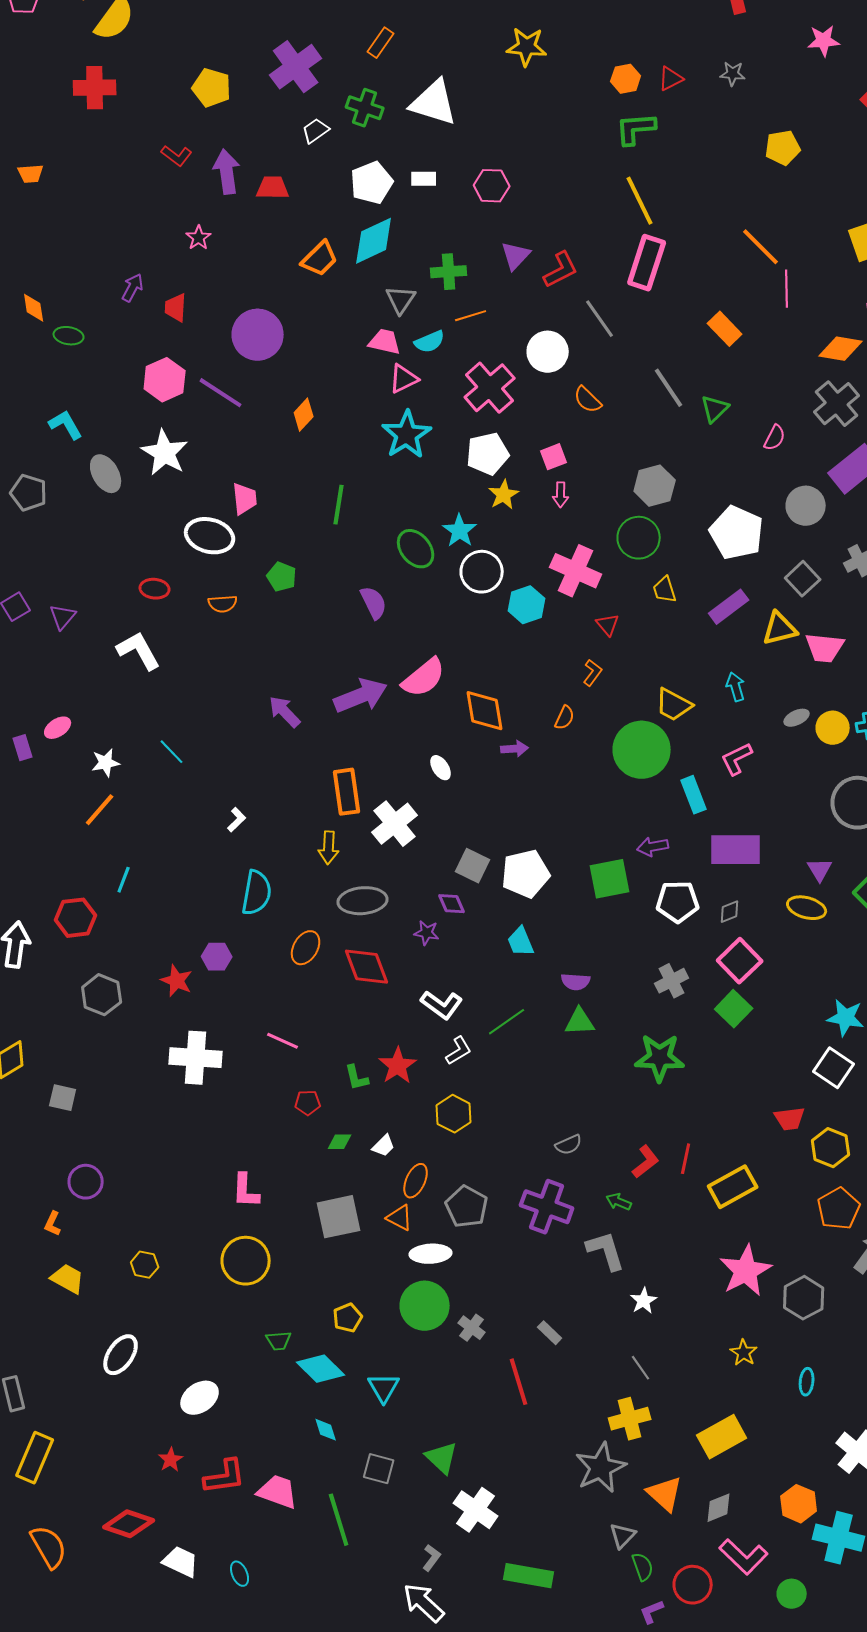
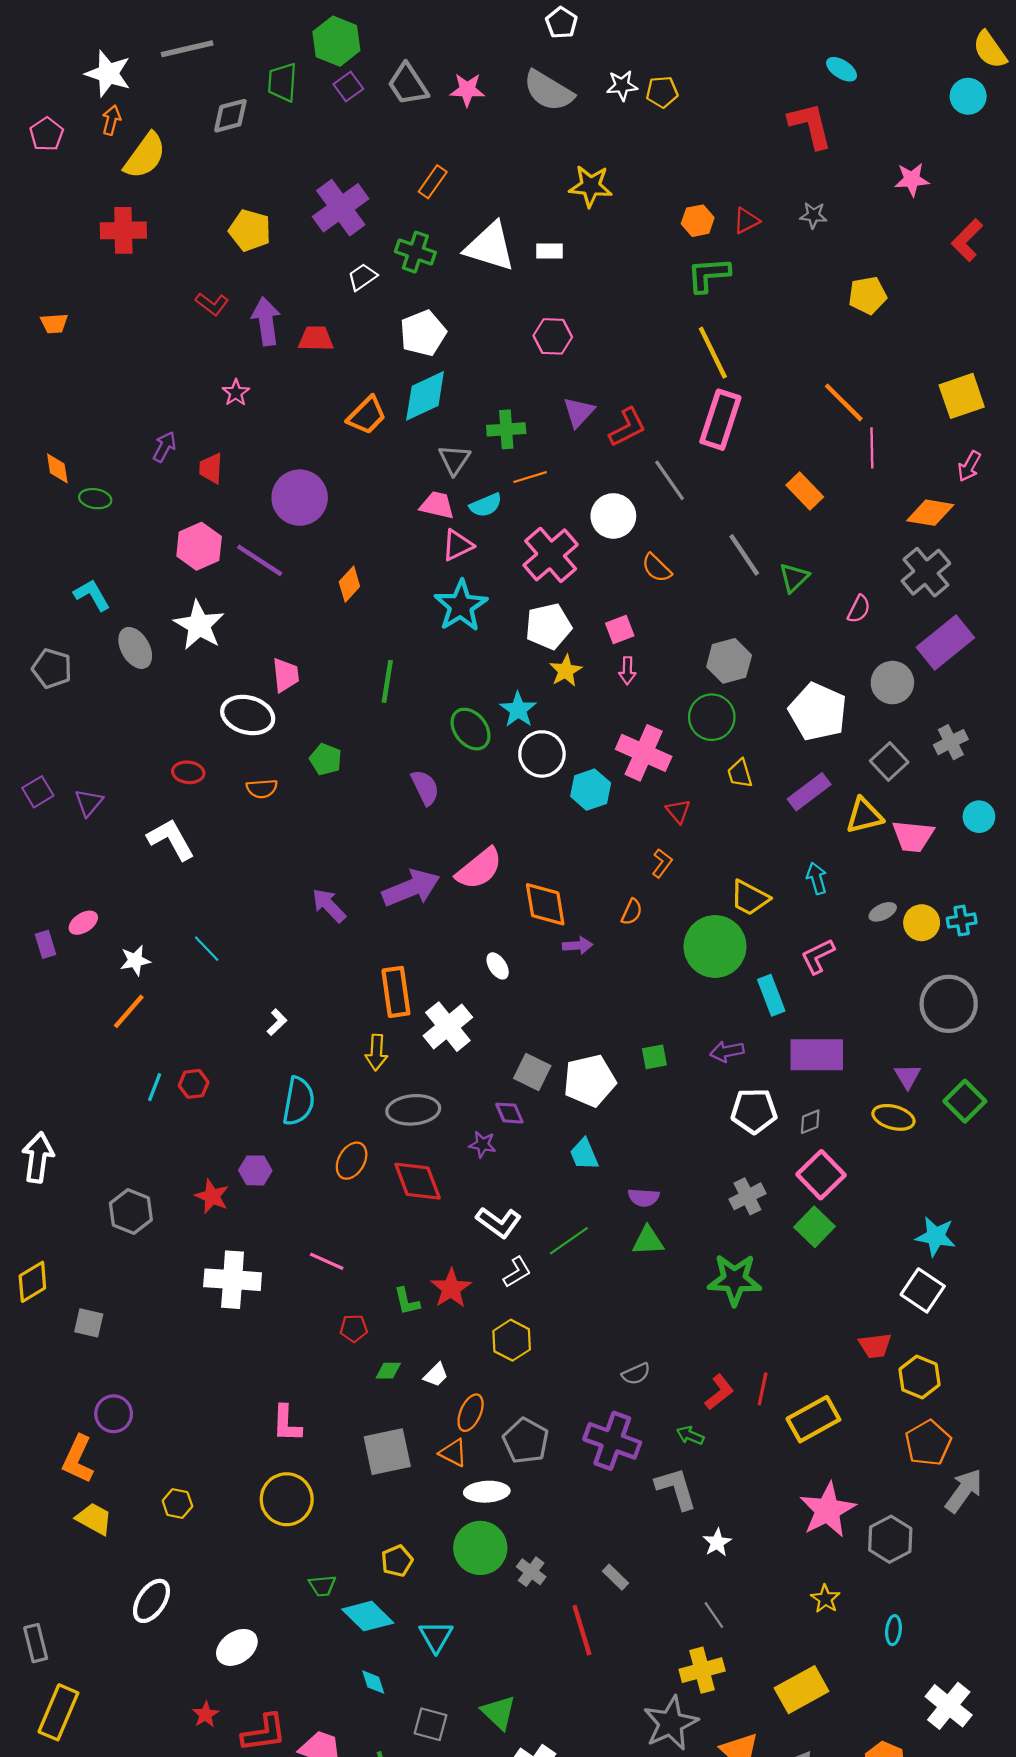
white rectangle: (424, 179) -> (550, 251), moved
green square: (610, 879) -> (654, 1057), moved, size x0.6
red hexagon: (76, 918) -> (194, 1084), moved, size x0.7
orange L-shape: (53, 1224) -> (78, 1459), size x1.8

